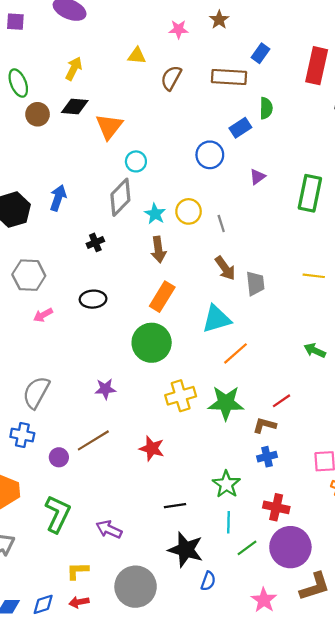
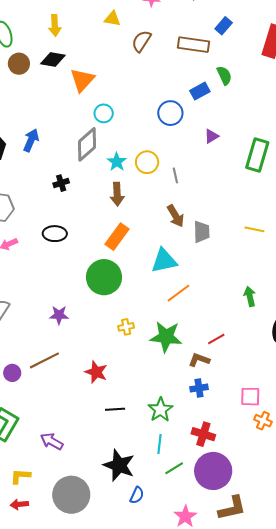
yellow arrow: (74, 69) -> (55, 25), turned 145
green semicircle: (266, 108) -> (224, 75), turned -30
green arrow: (315, 350) -> (250, 296), turned 48
yellow cross: (181, 396) -> (126, 327), size x0.6
black line: (175, 506) -> (115, 409), moved

